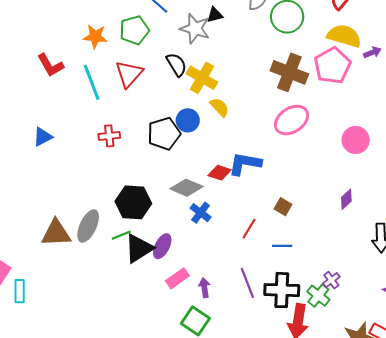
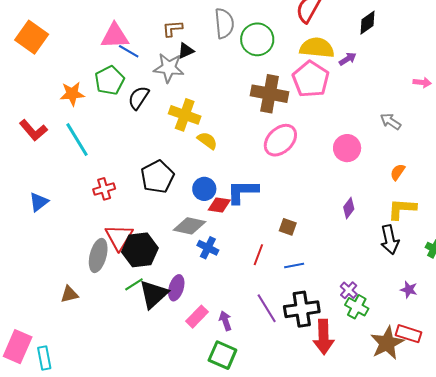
black semicircle: (176, 65) -> (139, 98), moved, turned -105
red triangle: (129, 74) -> (119, 237), moved
blue circle: (188, 120) -> (204, 189), moved
gray ellipse: (88, 226) -> (98, 255), moved
brown triangle: (56, 233) -> (69, 294), size x0.6
green cross: (318, 296) -> (357, 307), moved

